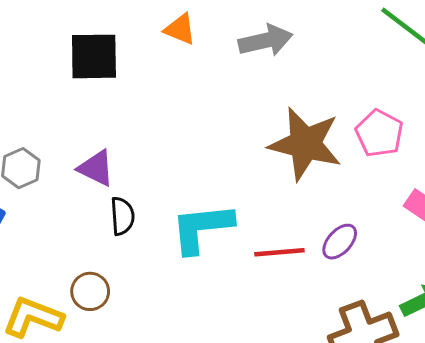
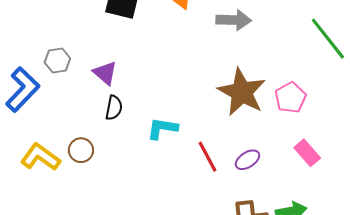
cyan L-shape: (202, 228) -> (162, 128), size x0.7
red line: (279, 252) -> (207, 157), turned 52

